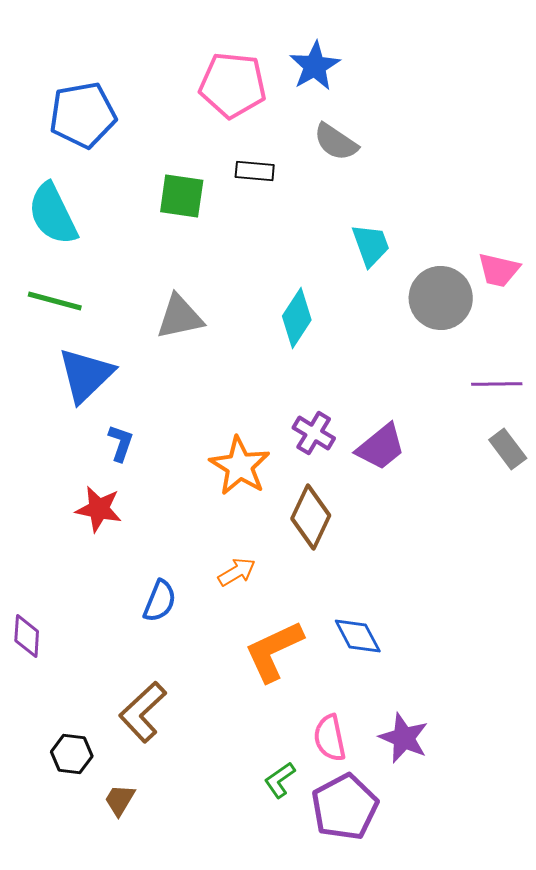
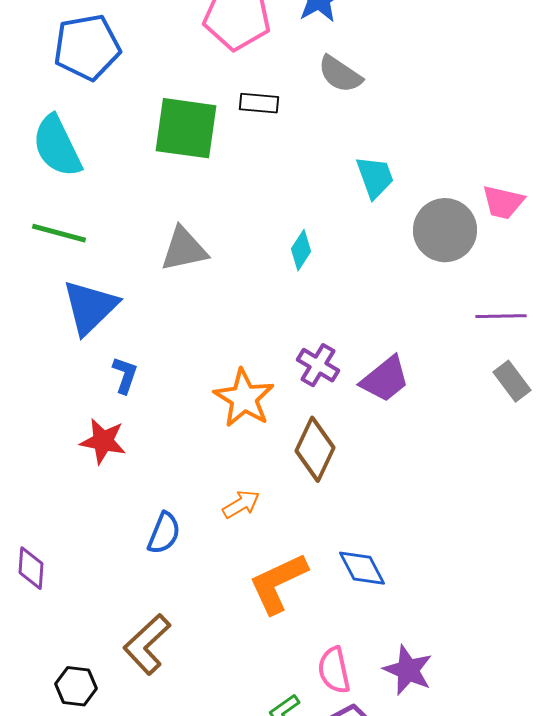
green square: (182, 196) -> (186, 128), size x1.4
cyan diamond: (297, 318) -> (301, 250), size x0.7

